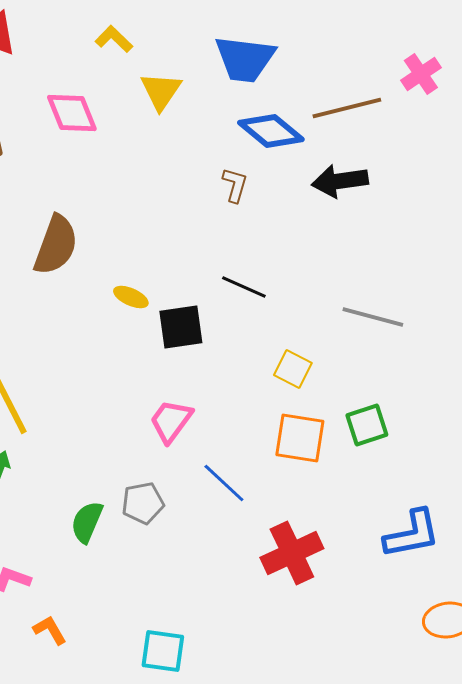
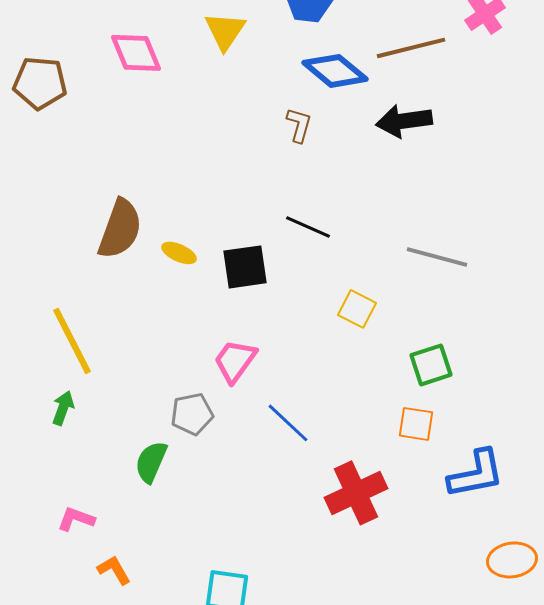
brown semicircle: (56, 245) -> (120, 229), moved
yellow ellipse: (131, 297) -> (179, 253), moved
orange square: (300, 438) -> (416, 424), moved, size x0.7
gray pentagon: (143, 503) -> (192, 414), moved

